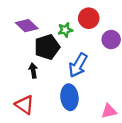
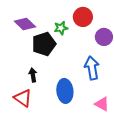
blue arrow: (78, 65) -> (92, 68), moved, turned 140
black arrow: (33, 71) -> (33, 75), moved
pink triangle: (109, 111) -> (102, 104), turned 42

